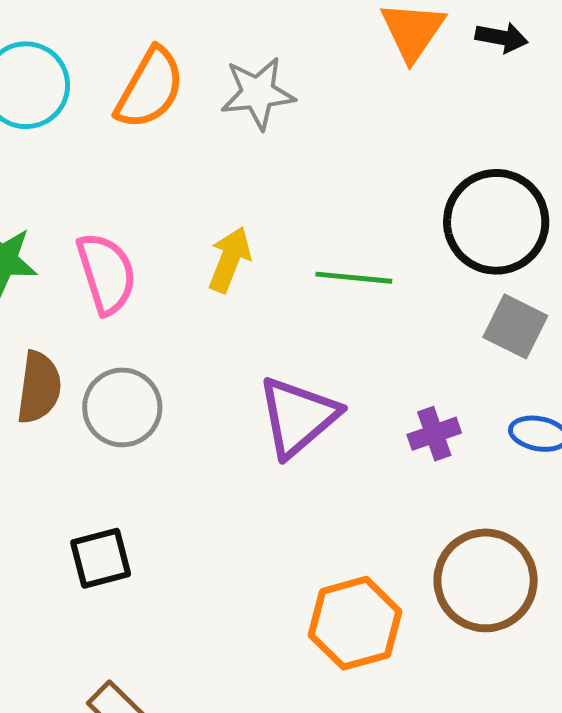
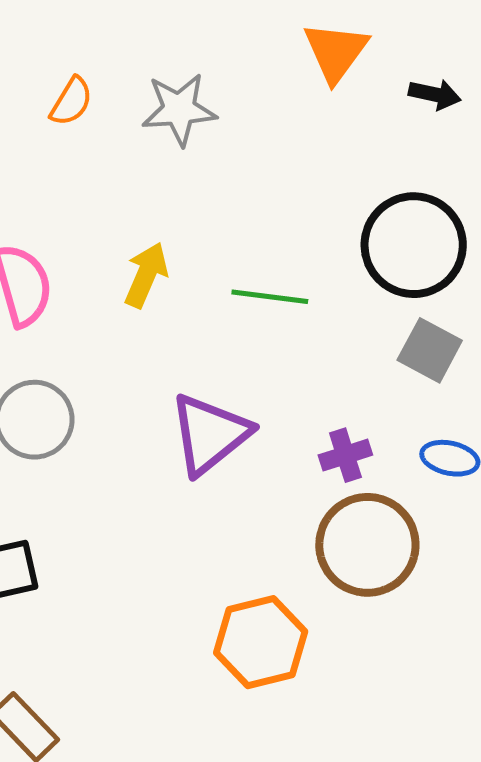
black arrow: (502, 37) -> (435, 94), moved
orange semicircle: (150, 88) -> (71, 101), size x0.6
brown circle: (486, 580) -> (367, 545), moved

